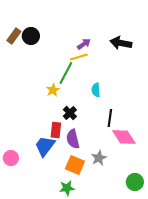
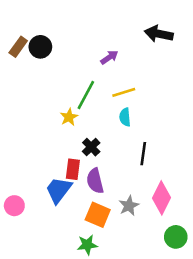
black arrow: (121, 43) -> (159, 34), moved
yellow line: (79, 57) -> (124, 92), moved
pink diamond: (124, 137) -> (161, 198), moved, turned 60

